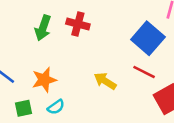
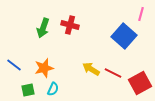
red line: (144, 72) -> (113, 73), moved
cyan semicircle: (56, 107) -> (53, 89), turned -32

